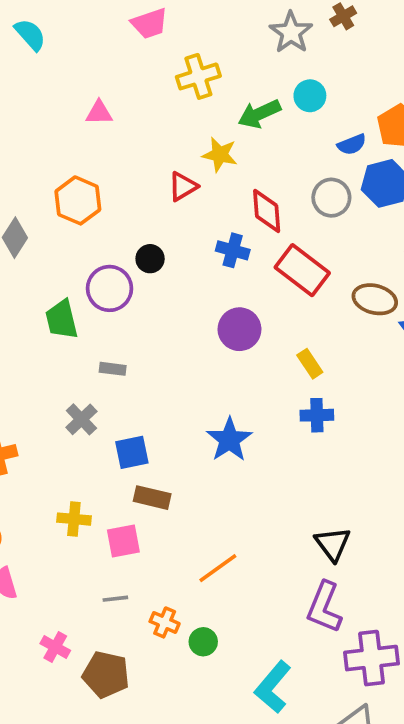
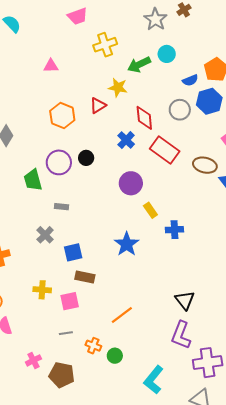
orange hexagon: (78, 200) -> (62, 116), moved
blue cross: (233, 250) -> (126, 140), turned 30
black circle: (150, 259) -> (86, 158), moved
yellow rectangle: (310, 364) -> (150, 210), moved
pink cross: (55, 647) -> (33, 360), turned 35

